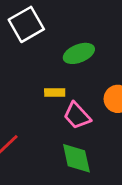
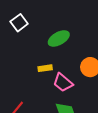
white square: (26, 24) -> (19, 23), size x0.7

